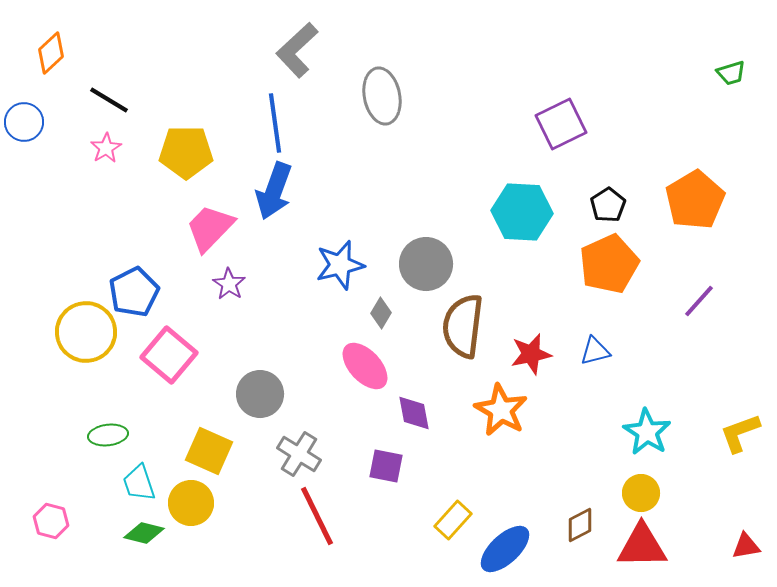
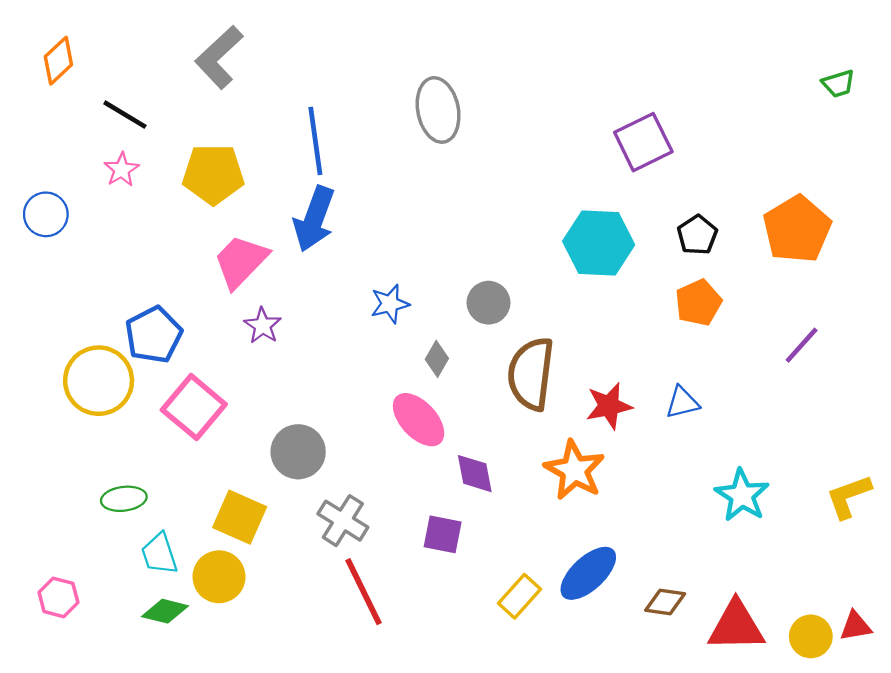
gray L-shape: (297, 50) -> (219, 57), moved
blue circle: (24, 122) -> (46, 214), moved
gray circle: (426, 264) -> (489, 303), size x0.7
orange pentagon: (609, 264) -> (698, 303), size x0.7
blue star: (340, 265) -> (390, 304), size x0.7
yellow circle: (641, 493) -> (811, 636), moved
brown diamond: (580, 525) -> (665, 602), turned 36
blue ellipse: (505, 549) -> (588, 573), moved

